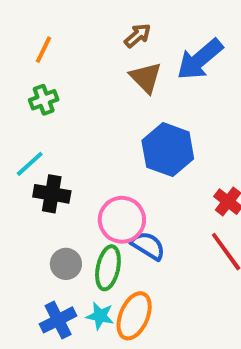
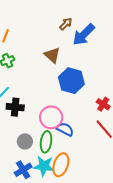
brown arrow: (138, 36) -> (66, 24), moved
brown triangle: (146, 78) -> (52, 55), moved
cyan star: (100, 316) -> (44, 166), size x1.5

